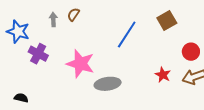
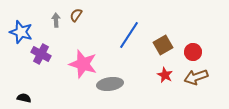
brown square: (167, 20) -> (163, 45), moved

